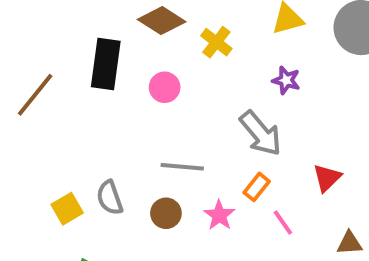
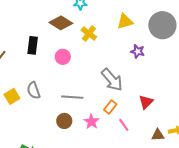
black rectangle: (106, 64) -> (33, 45), size x0.7
purple star: (286, 80) -> (138, 51), moved
gray semicircle: (110, 198) -> (34, 90), moved
yellow square: (67, 209) -> (12, 96), moved

